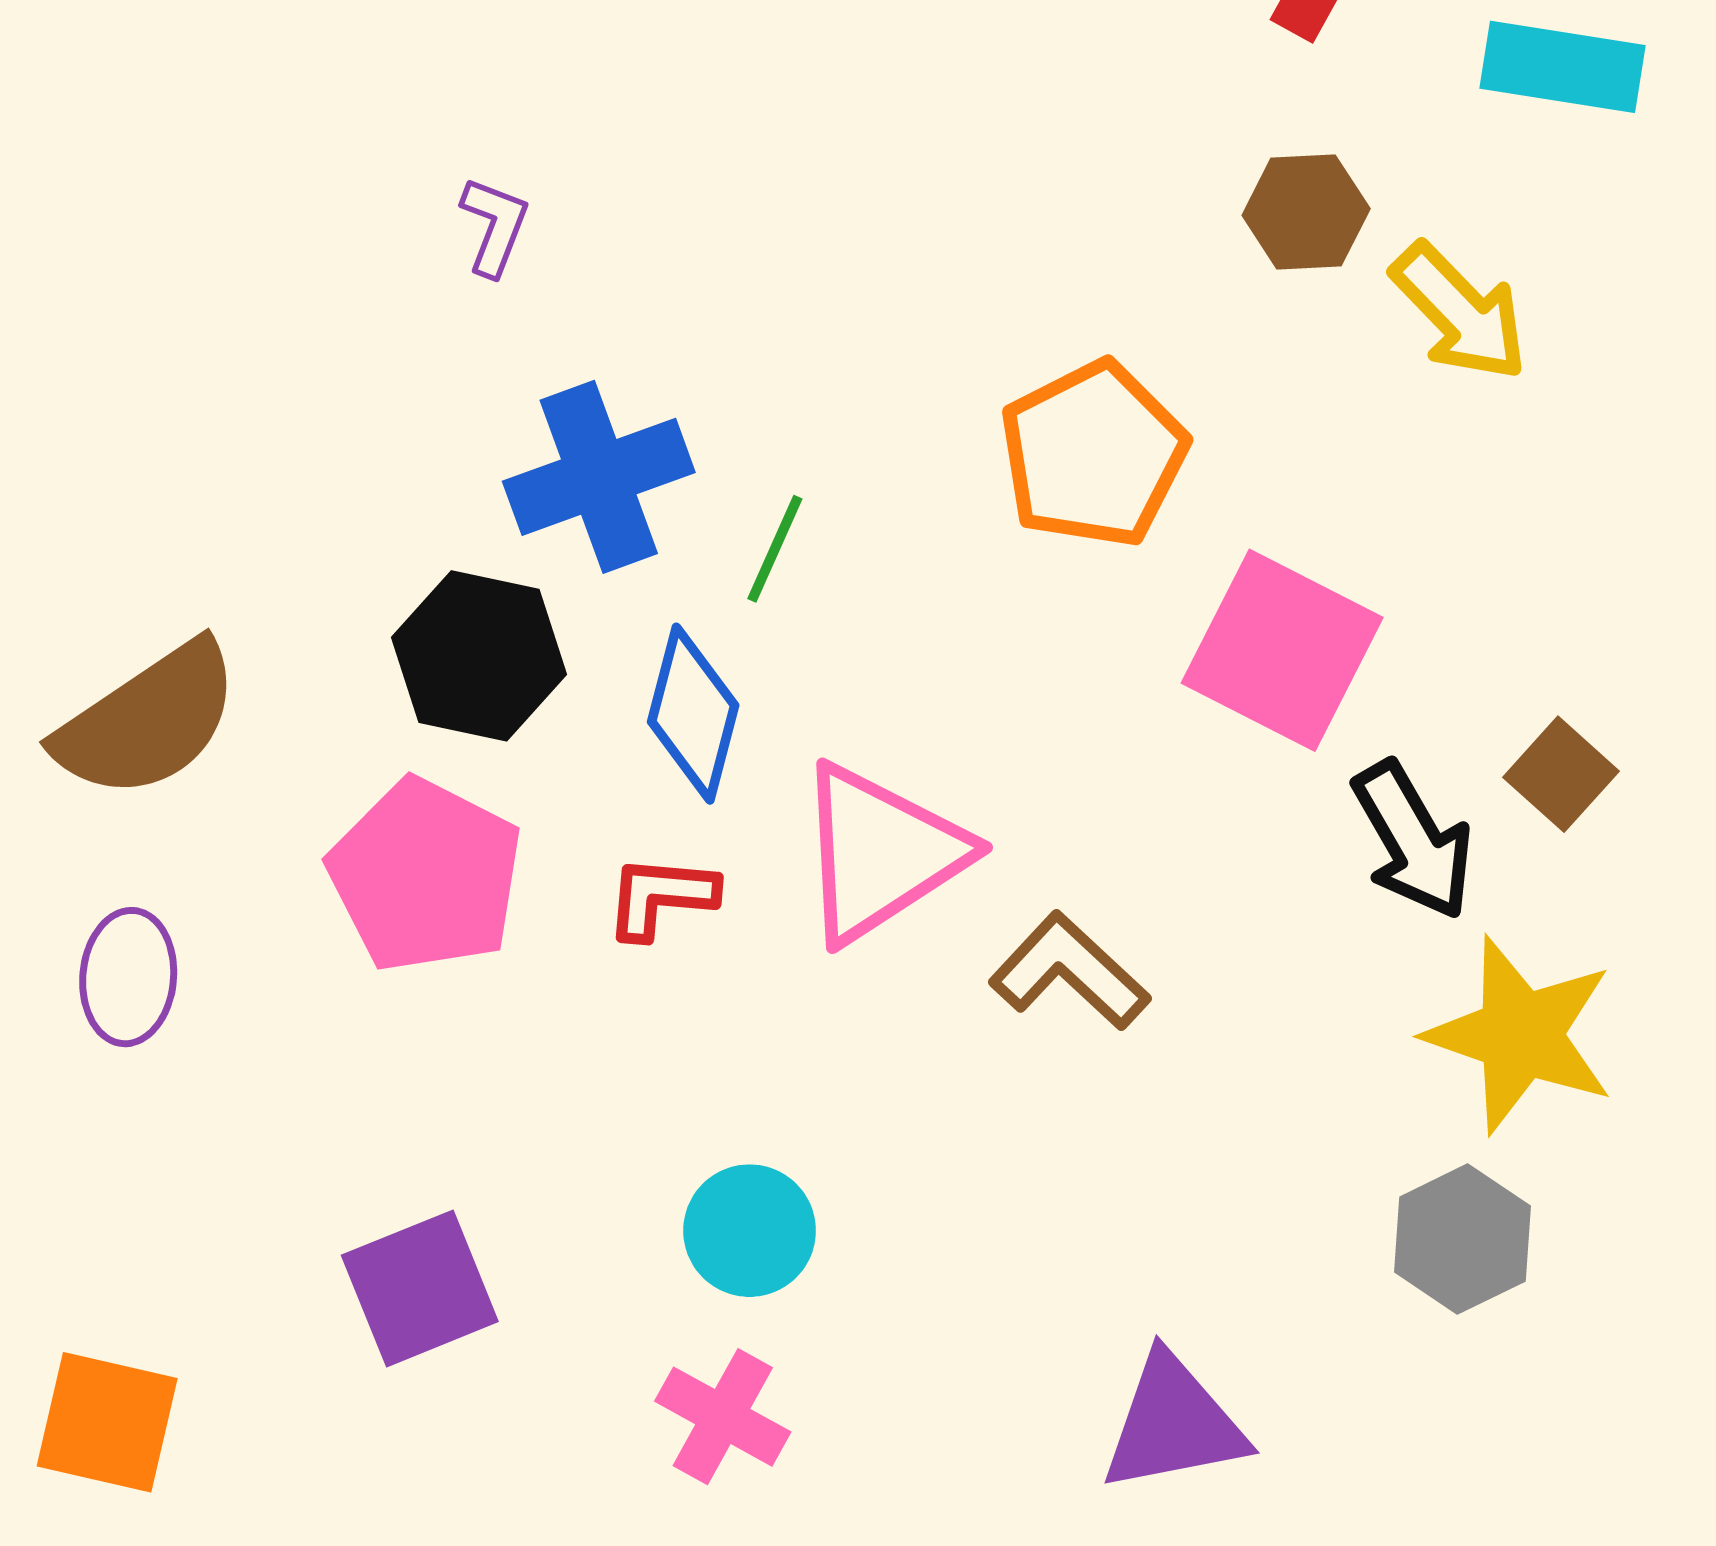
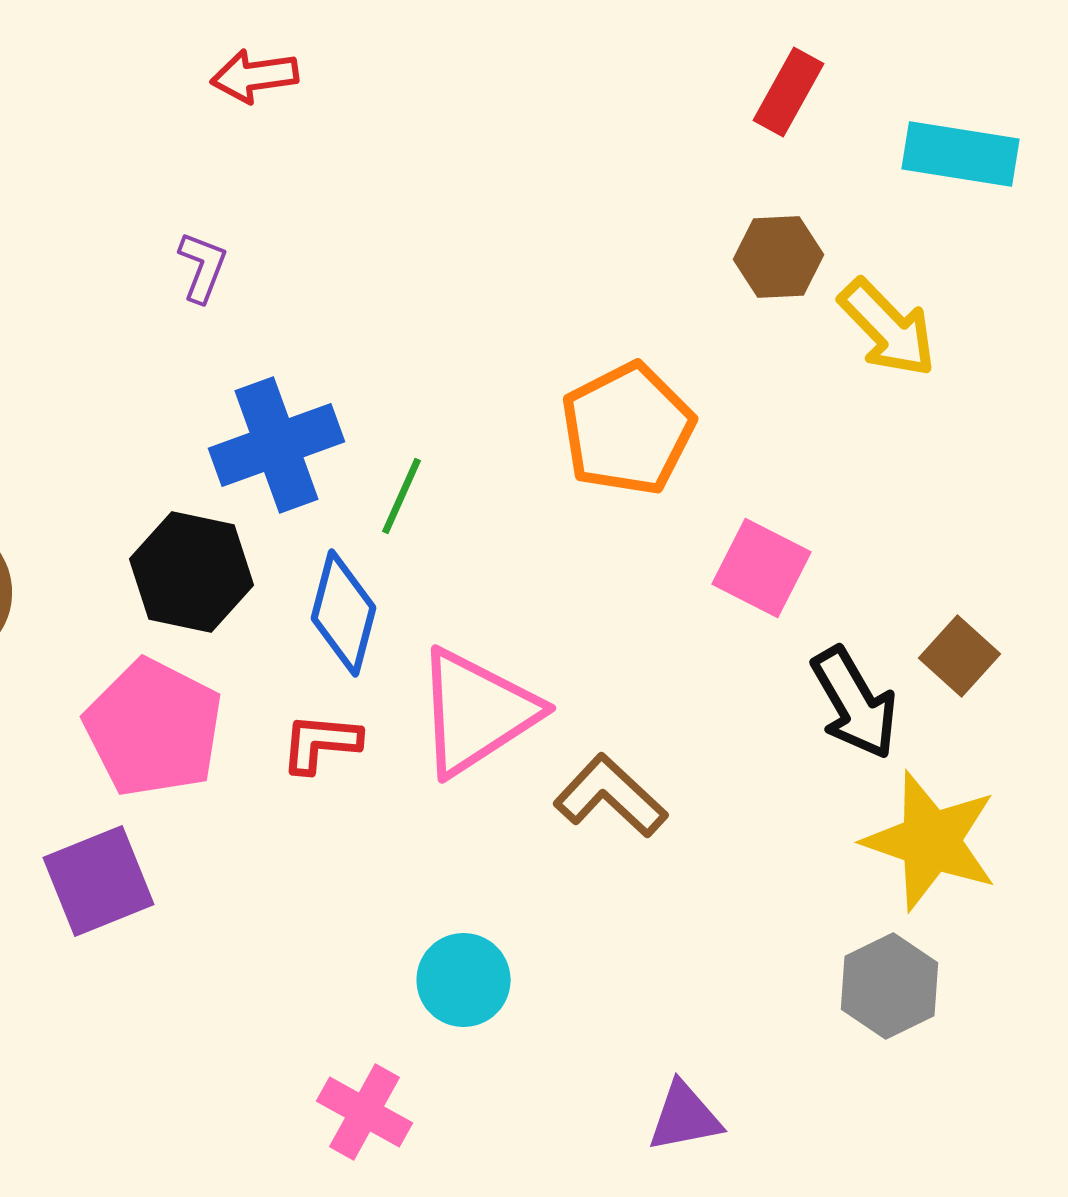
pink square: (1282, 650) -> (762, 568), size x0.7
cyan circle: (750, 1231) -> (464, 980), moved
purple square: (420, 1288) -> (98, 881), moved
purple triangle: (1174, 1424) -> (684, 1117), size x0.7

